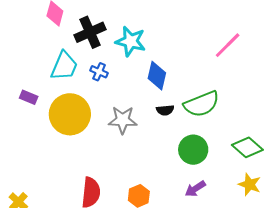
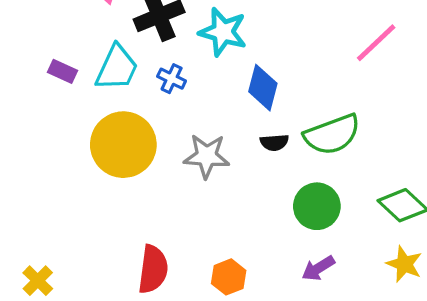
purple rectangle: (29, 97) -> (63, 71), moved

